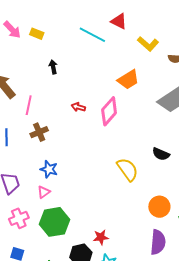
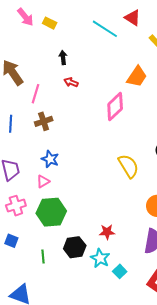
orange trapezoid: (128, 80) -> (137, 77), turned -30
red arrow: (78, 107) -> (71, 82), moved
red star: (101, 237) -> (107, 232), moved

